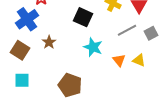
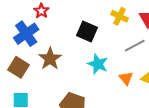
brown star: (49, 42) -> (50, 59), size x1.5

